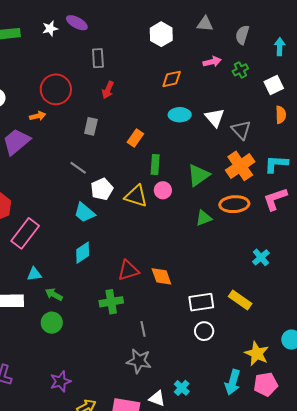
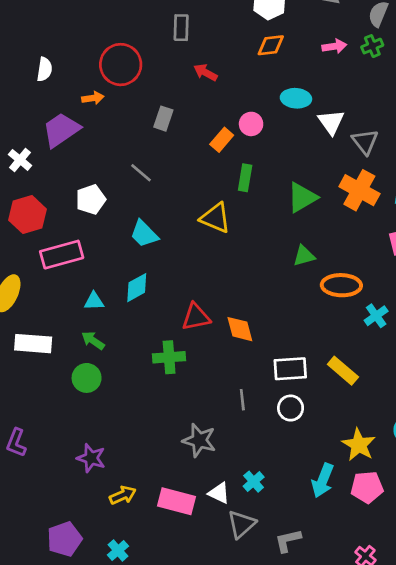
green cross: (240, 70) -> (372, 46), moved
orange diamond: (172, 79) -> (271, 45), moved
red arrow: (108, 90) -> (205, 72), moved, turned 90
cyan ellipse: (180, 115) -> (296, 98), moved
orange cross: (240, 166) -> (359, 190), turned -32
white pentagon: (102, 189) -> (91, 199), moved
pink circle: (163, 190) -> (251, 124), moved
orange ellipse: (234, 204) -> (341, 285), moved
pink rectangle: (25, 233) -> (62, 255), turned 32
cyan triangle: (34, 274) -> (94, 301), moved
gray line: (143, 329) -> (242, 400), moved
purple star: (60, 381) -> (91, 458), turned 30

